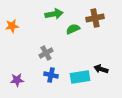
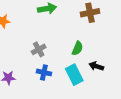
green semicircle: (73, 29) -> (77, 48), moved, turned 136
cyan rectangle: (80, 77) -> (74, 75), turned 72

